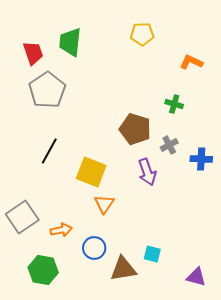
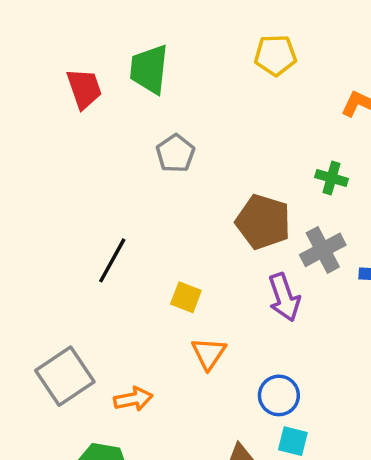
gray pentagon: (47, 90) -> (175, 153), moved, size x0.6
gray cross: (169, 145) -> (323, 250), size x1.4
yellow square: (91, 172) -> (186, 297), size x0.6
blue circle: (94, 248) -> (279, 395), moved

